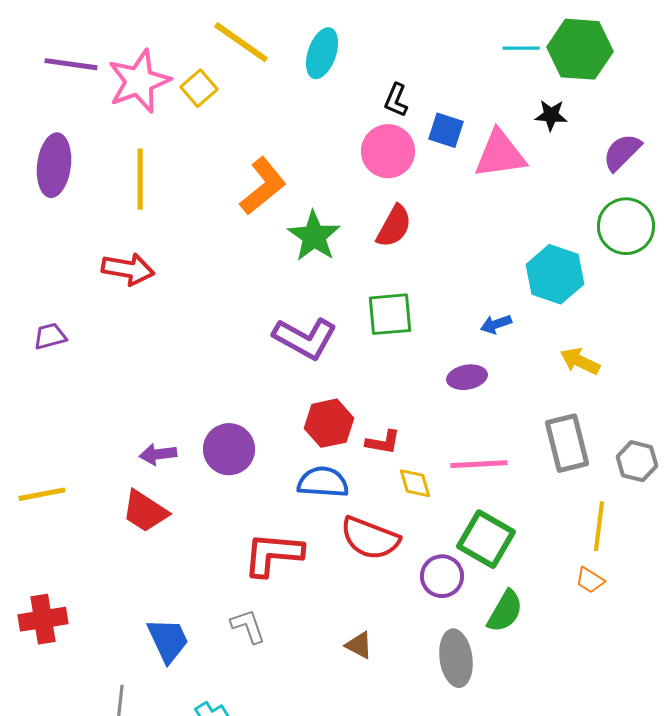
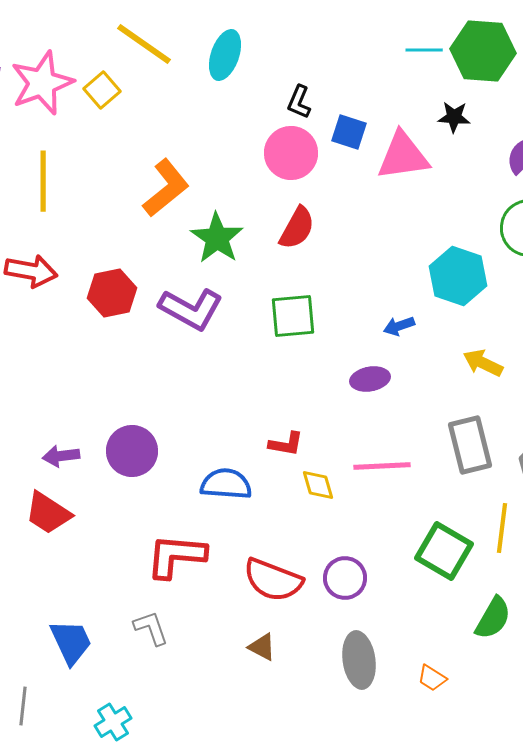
purple L-shape: (305, 338) -> (191, 309), moved
red hexagon: (329, 423) -> (112, 293), moved
red semicircle: (370, 538) -> (273, 580), moved
green square: (486, 539) -> (444, 551), moved
orange trapezoid: (590, 580) -> (432, 678), moved
green semicircle: (505, 611) -> (493, 618), moved

